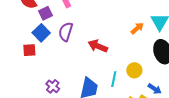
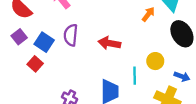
purple square: (45, 13) -> (19, 37), moved
red square: (29, 50) -> (35, 64), turned -32

